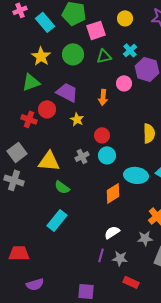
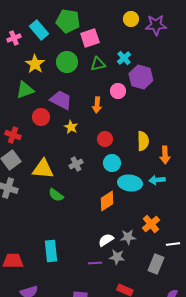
pink cross: (20, 10) -> (14, 38), moved
yellow circle: (125, 18) -> (131, 19), moved
red cross: (29, 119) -> (13, 135), moved
red circle: (102, 135) -> (105, 139), moved
cyan circle: (107, 155) -> (112, 163), moved
cyan rectangle: (57, 220) -> (51, 251), moved, turned -45
gray star: (145, 238) -> (128, 237), moved
purple line: (101, 255) -> (95, 263), turned 72
gray star: (120, 258) -> (117, 257), moved

